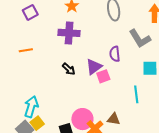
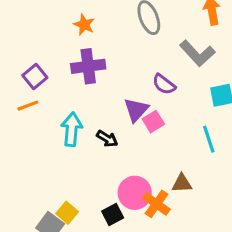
purple square: (30, 12) -> (35, 77), moved
purple semicircle: (115, 54) -> (164, 84), turned -35
black arrow: (69, 69) -> (107, 139), moved
cyan arrow: (31, 107) -> (72, 129), moved

